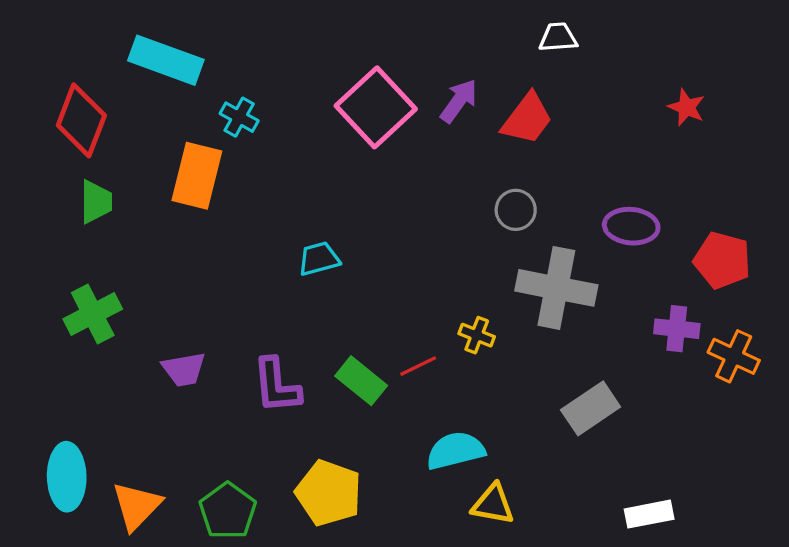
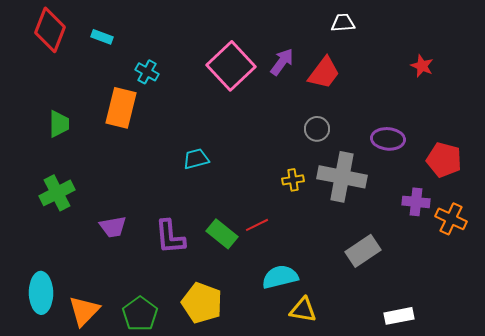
cyan rectangle: (166, 60) -> (102, 37), size x0.5
red diamond: (81, 120) -> (50, 30), moved
yellow cross: (477, 335) -> (293, 180), moved, turned -30

